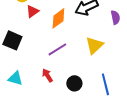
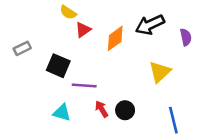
purple line: (57, 49) -> (84, 85), moved, turned 36
black circle: (74, 83) -> (125, 110), moved

